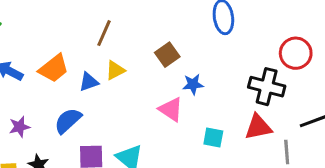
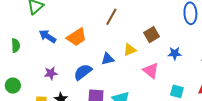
yellow triangle: (115, 70) -> (130, 50), moved
blue triangle: (89, 82) -> (108, 59), moved
blue star: (193, 84) -> (175, 53), moved

